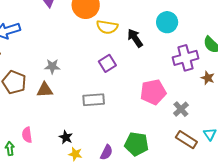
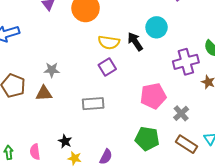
cyan circle: (167, 22) -> (157, 27), moved
yellow semicircle: (107, 27) -> (109, 42), moved
pink semicircle: (27, 135) -> (35, 152), moved
green pentagon: (137, 144) -> (147, 139), moved

